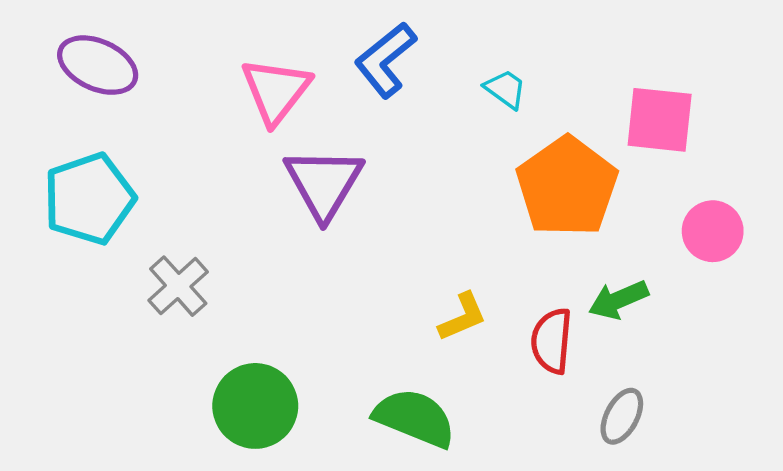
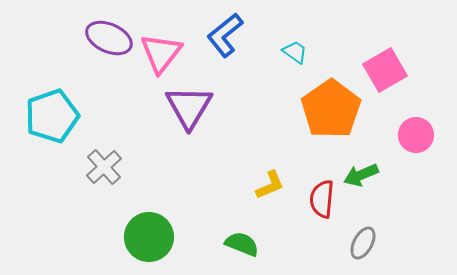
purple ellipse: (98, 65) -> (109, 38), moved
pink square: (660, 120) -> (385, 70), turned -36
green semicircle: (415, 418) -> (242, 244), size x0.7

